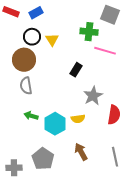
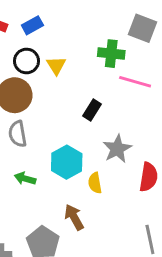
yellow semicircle: (78, 119) -> (95, 183), turned 88
cyan hexagon: (55, 124) -> (67, 162), moved
brown arrow: (81, 152) -> (74, 217), moved

